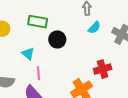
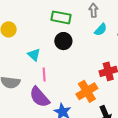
green rectangle: (38, 22) -> (61, 17), moved

